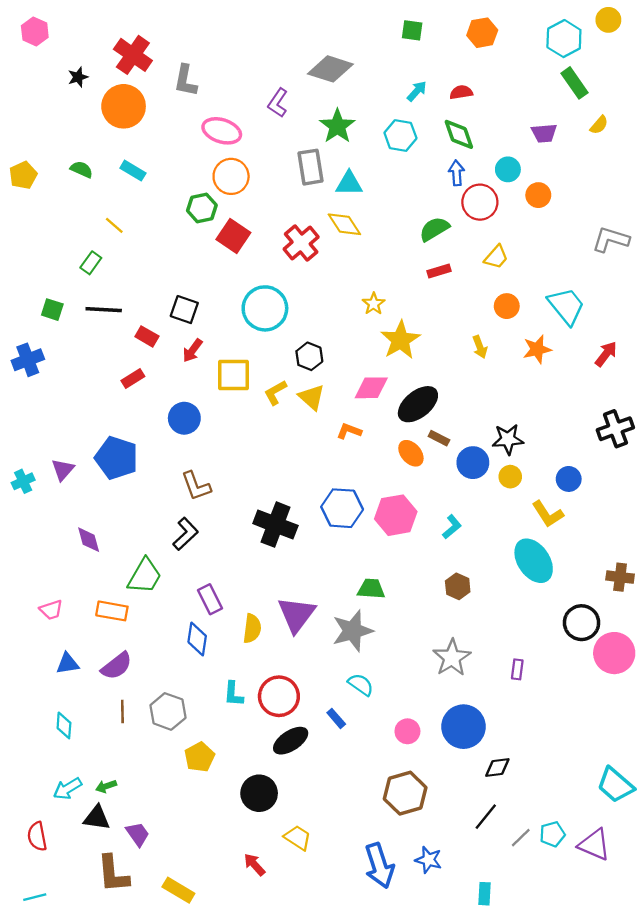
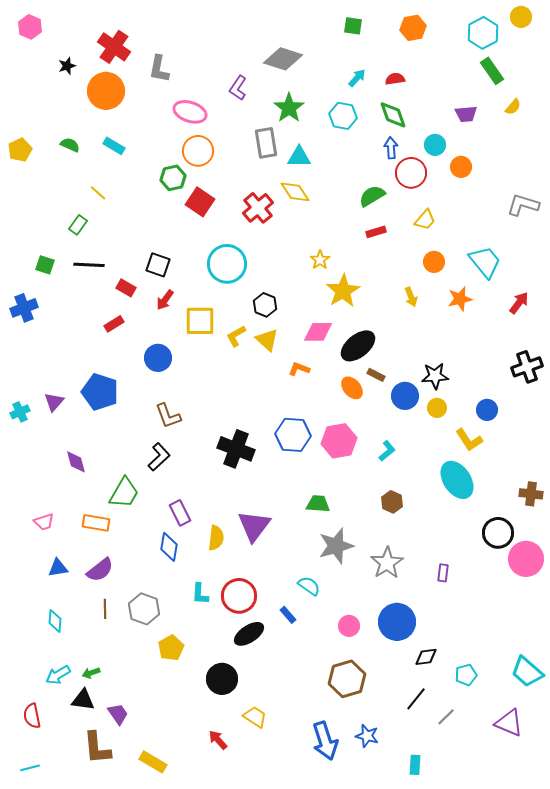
gray star: (353, 631) -> (336, 546), moved
cyan pentagon: (552, 834) -> (466, 675), moved

